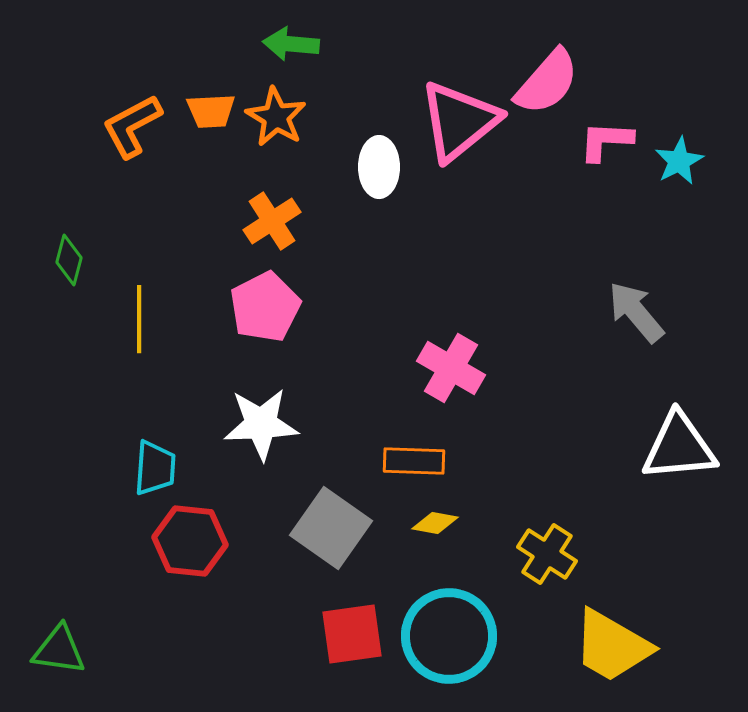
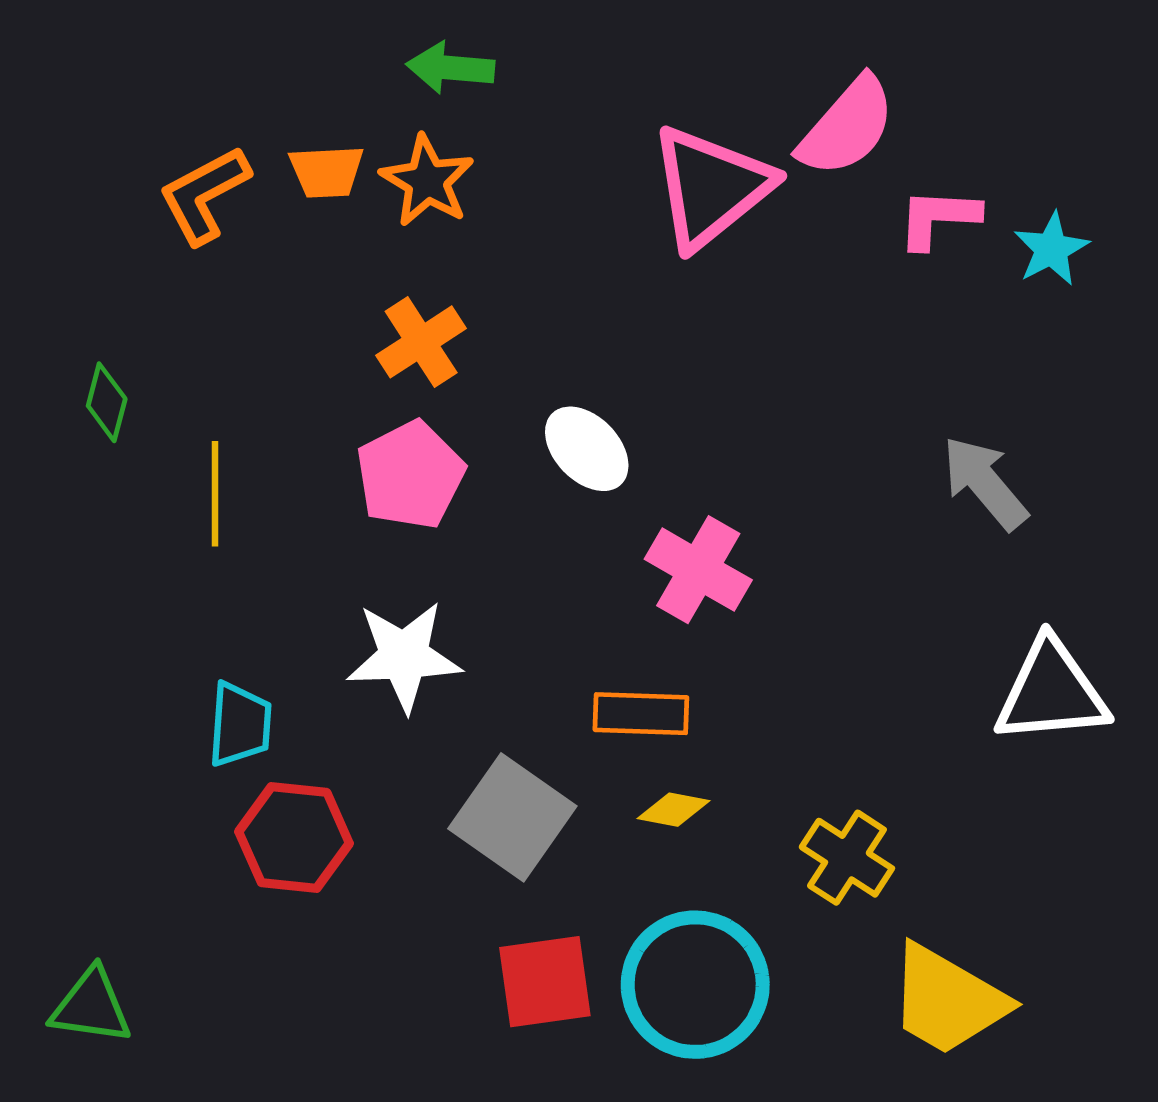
white ellipse: (379, 167) -> (587, 449), moved, turned -44

